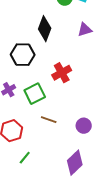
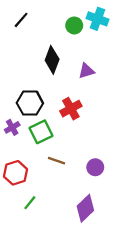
purple triangle: (85, 30) -> (86, 71), moved
black hexagon: (23, 55) -> (30, 103), moved

